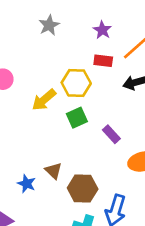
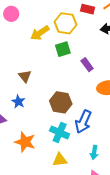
brown triangle: (53, 171) -> (25, 76), moved
blue star: (27, 184) -> (18, 102), moved

